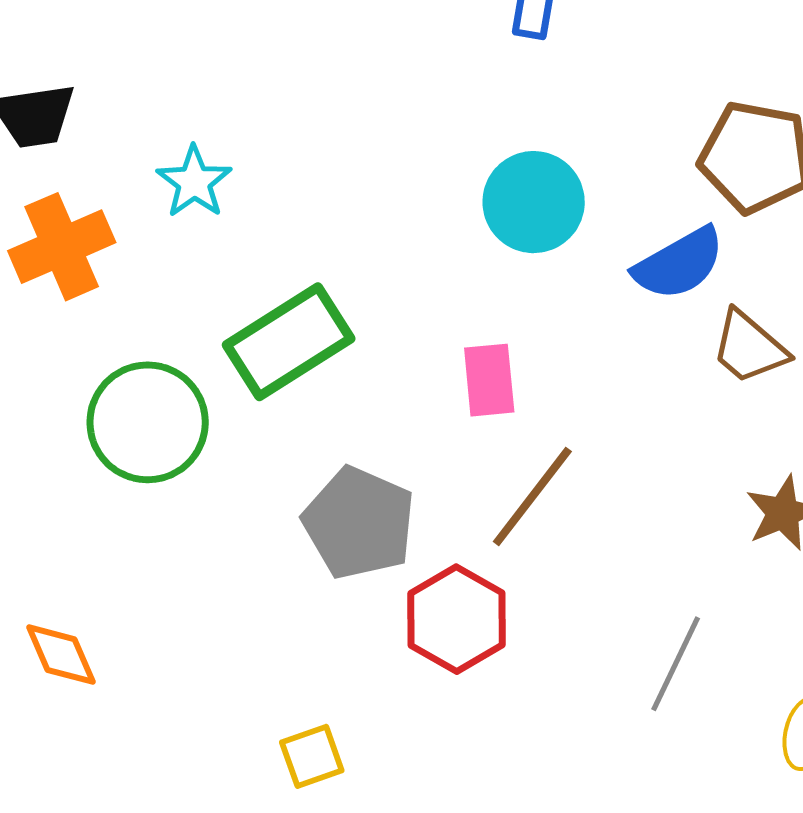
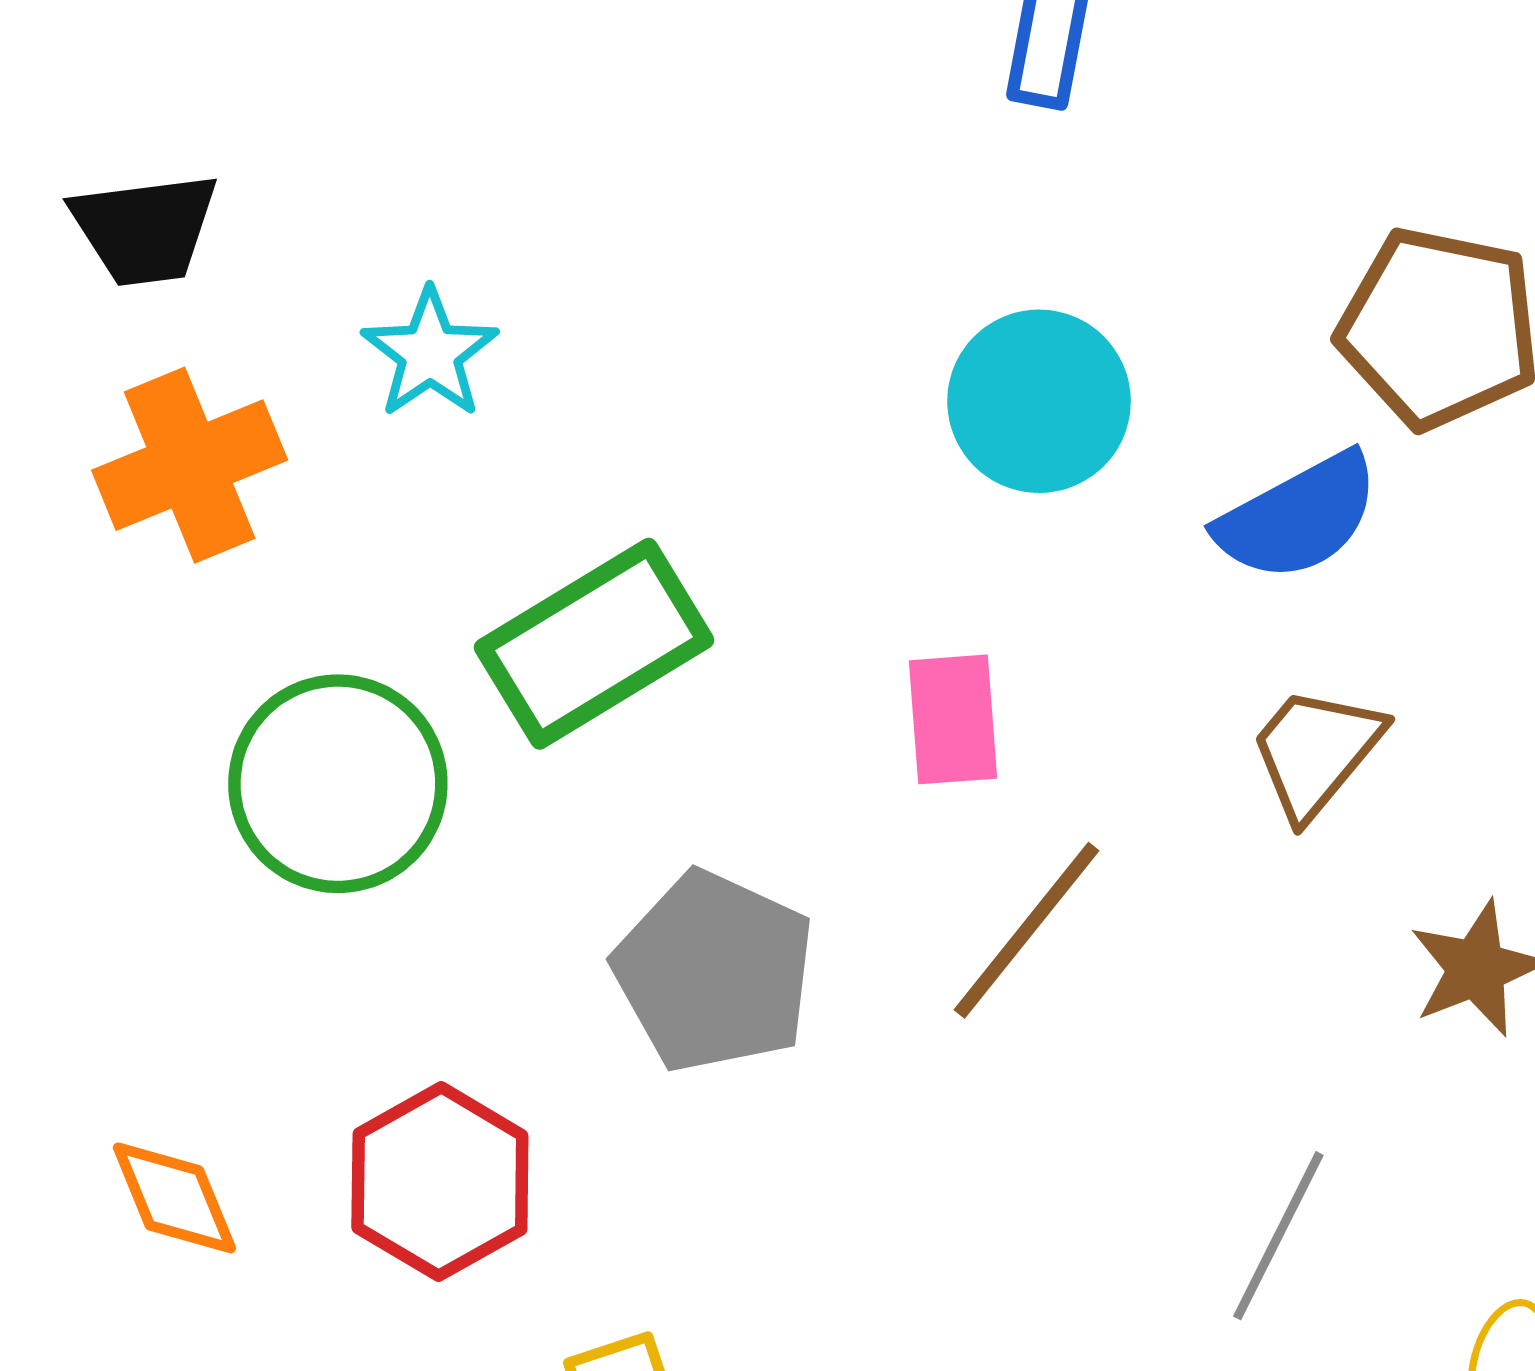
brown trapezoid: (749, 347) -> (1316, 752), moved, turned 88
red hexagon: (456, 619) -> (440, 1182), moved

